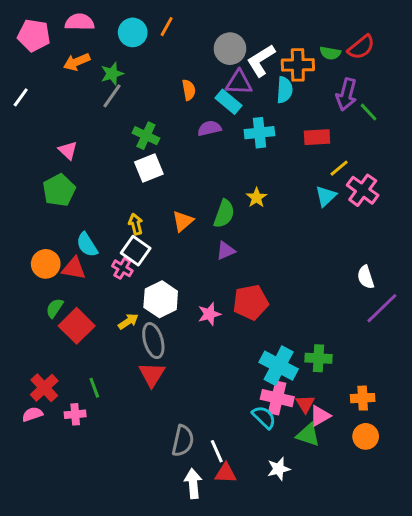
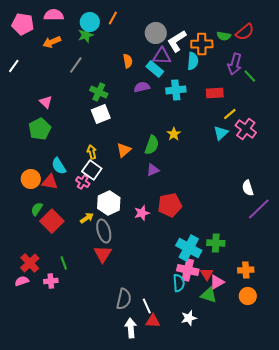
green star: (112, 74) -> (86, 35), moved
cyan semicircle: (264, 417) -> (179, 283), turned 42

